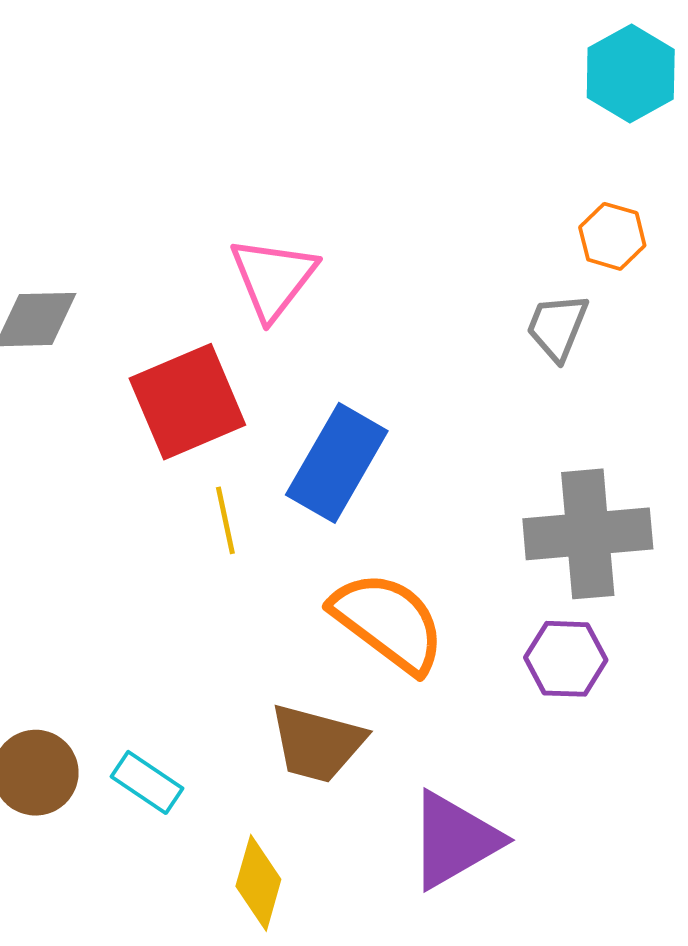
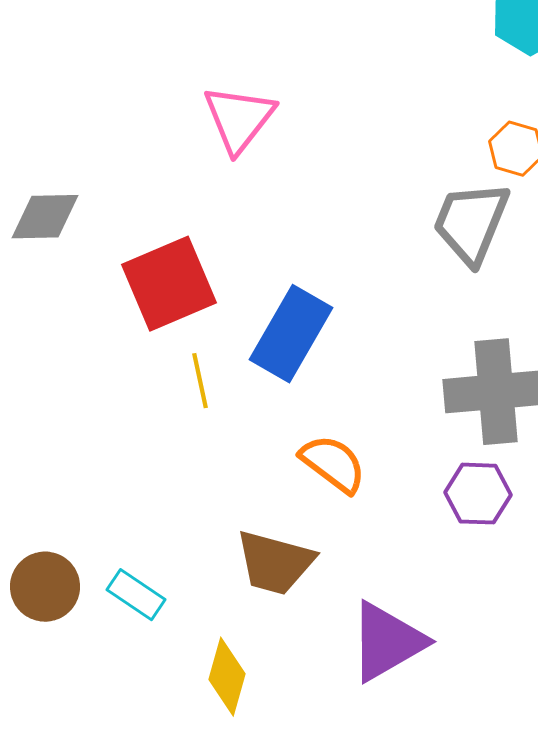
pink triangle: (273, 278) -> (239, 119), moved
gray trapezoid: (557, 327) -> (471, 223), size x1.5
orange semicircle: (388, 622) -> (333, 464), size x0.7

